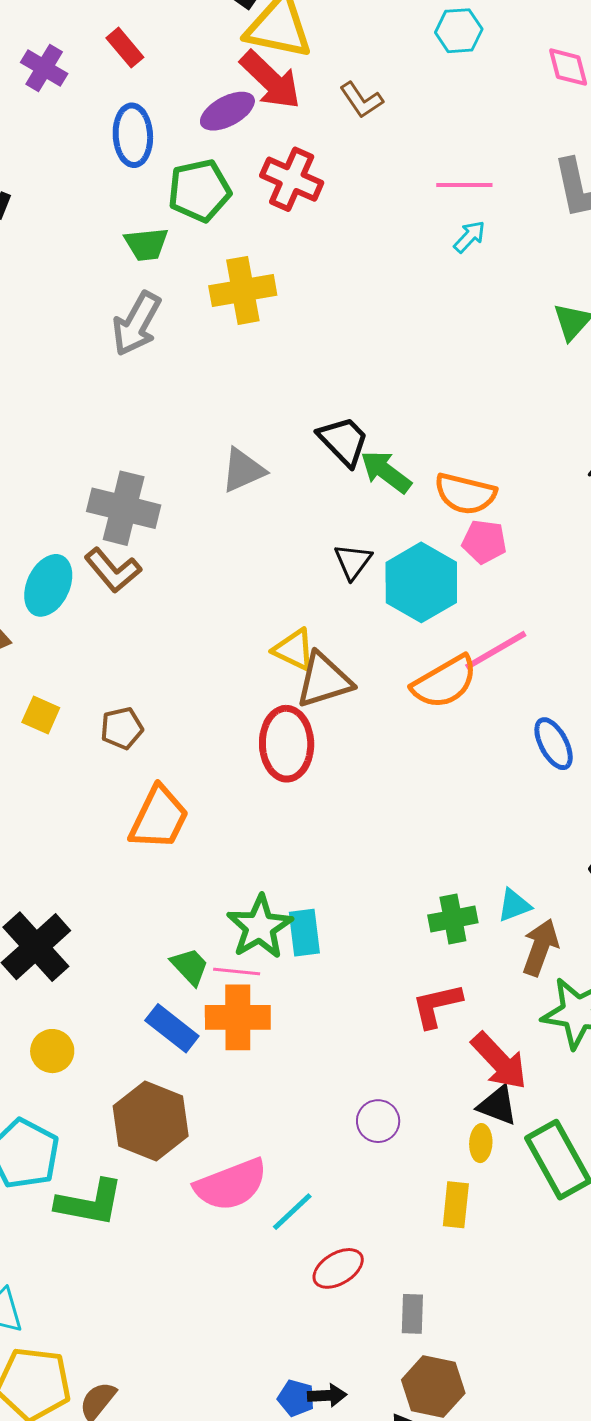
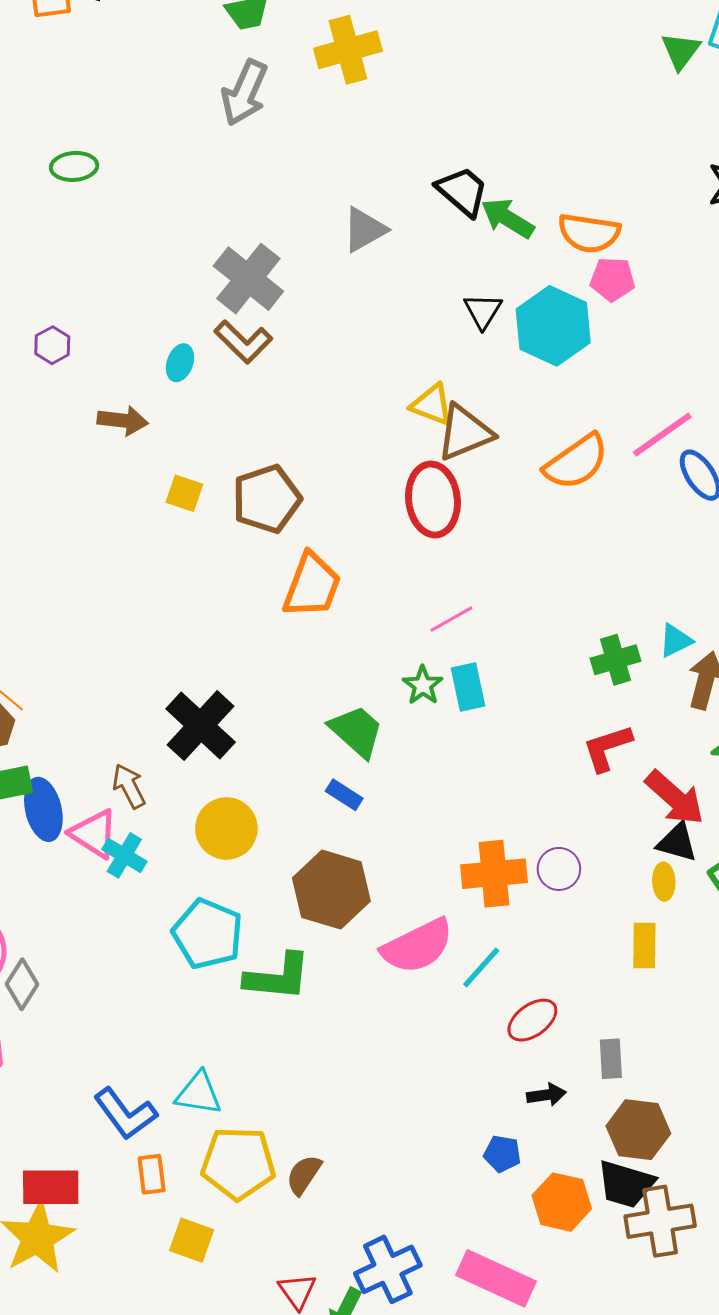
gray cross: (124, 508) -> (248, 279), turned 30
cyan ellipse: (48, 585) -> (180, 363), size x0.6
pink line: (496, 650) -> (662, 435), moved
orange semicircle: (445, 682) -> (576, 462), moved
brown pentagon: (122, 728) -> (267, 499), size x1.6
green star: (260, 927) -> (423, 685), size x0.6
green trapezoid: (190, 966) -> (356, 731), size x1.4
pink line: (237, 972) -> (451, 619), moved, turned -30
orange cross: (238, 1017) -> (494, 874), moved
blue rectangle: (172, 1028) -> (344, 795), size x0.7
yellow circle: (52, 1051) -> (226, 828), size x1.4
black arrow: (327, 1395) -> (546, 1095), moved

